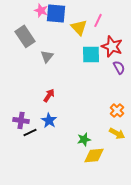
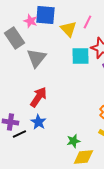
pink star: (41, 10) -> (30, 21), moved
gray triangle: (47, 56) -> (36, 58), size x1.5
red arrow: (49, 95) -> (38, 97), size x1.5

